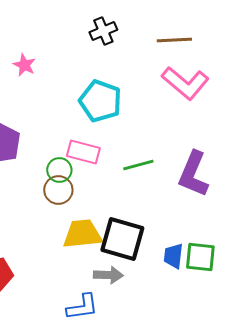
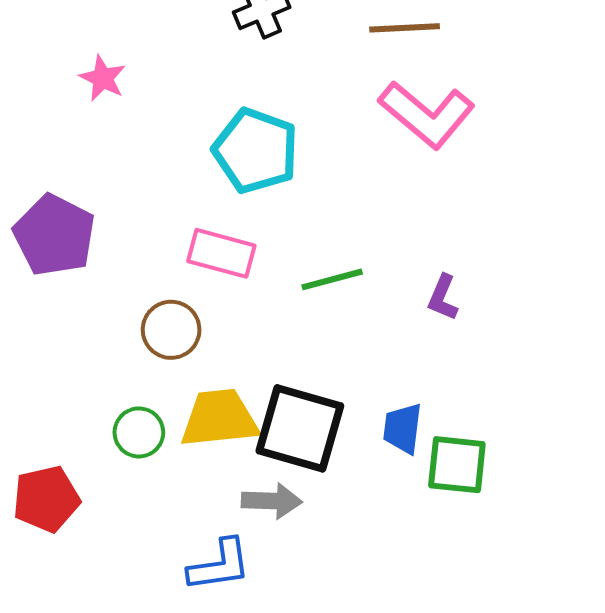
green circle: (59, 170) -> (139, 432), moved
purple L-shape: (193, 174) -> (443, 298), size x0.5
blue trapezoid: (173, 256) -> (403, 428), moved

